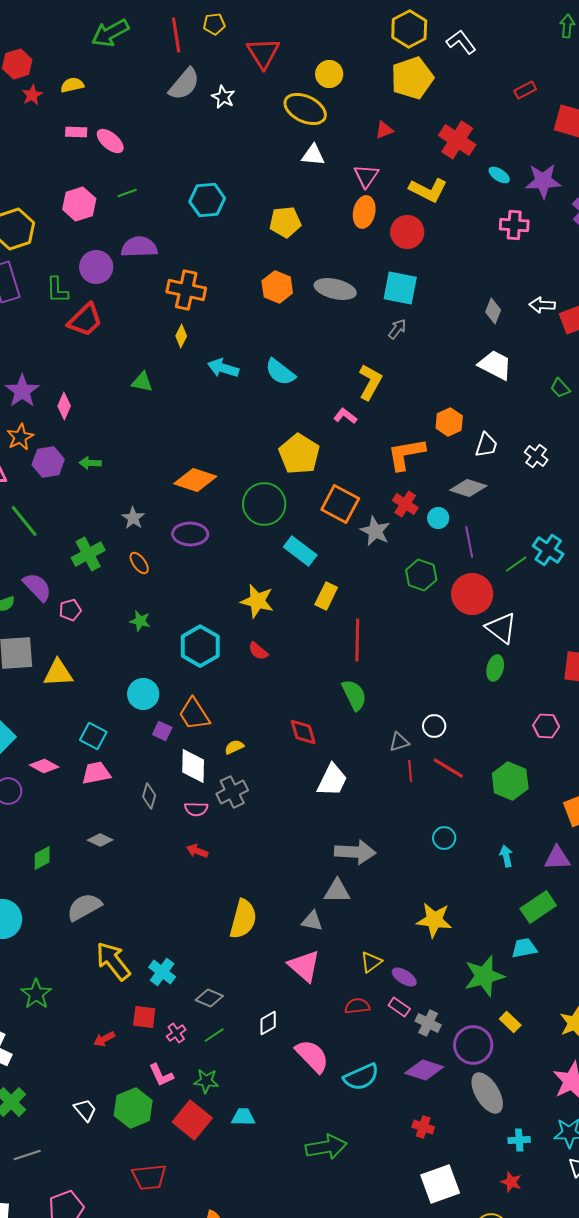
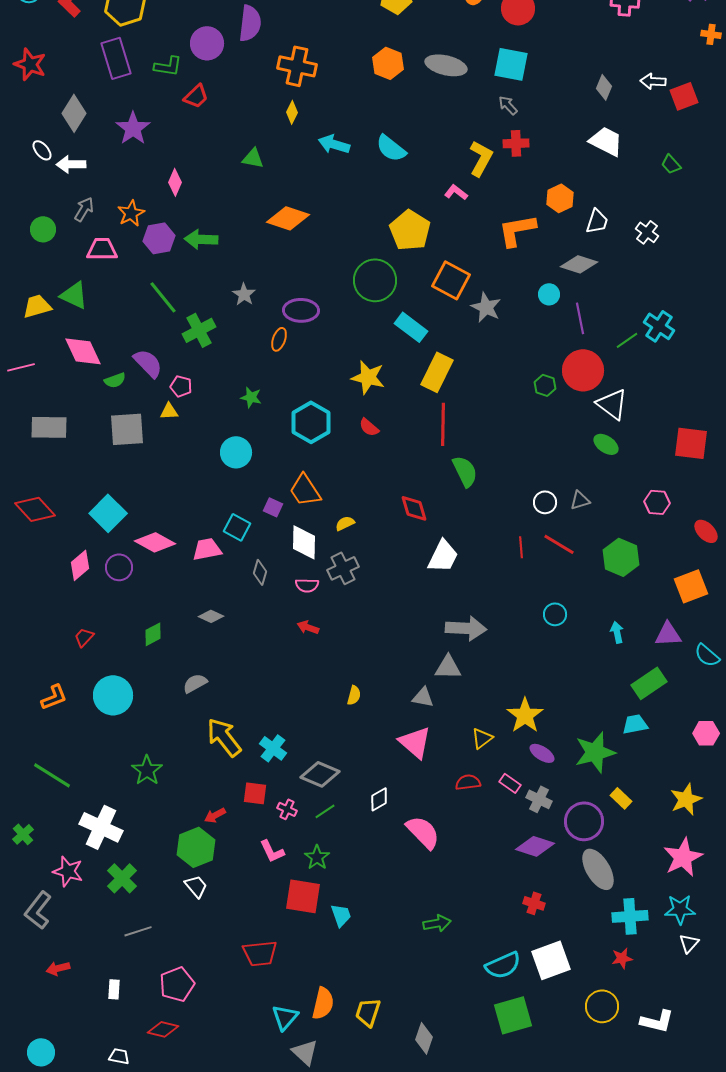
purple semicircle: (139, 247) -> (250, 23), turned 99
green L-shape: (57, 290) -> (168, 66), turned -80
red trapezoid: (85, 320) -> (196, 96), size x0.7
gray arrow: (397, 329) -> (508, 105), turned -80
purple star: (22, 391) -> (133, 128), moved
green arrow: (90, 463) -> (201, 239), size x1.5
orange diamond: (195, 480) -> (288, 218), moved
red cross: (405, 504) -> (516, 143), moved, turned -35
green line: (24, 521) -> (163, 297), moved
orange ellipse: (139, 563) -> (279, 339), moved, turned 55
green hexagon: (421, 575) -> (545, 385), moved, size x0.7
yellow rectangle: (326, 596) -> (437, 372), size x1.4
pink pentagon: (70, 610) -> (181, 386), turned 30
red line: (357, 640) -> (443, 424), moved
green ellipse: (495, 668) -> (606, 444), turned -70
yellow triangle: (58, 673) -> (169, 411), moved, size x0.6
cyan circle: (143, 694) -> (236, 452), moved
cyan square: (93, 736) -> (237, 527), moved
gray triangle: (399, 742) -> (580, 500), moved
pink diamond: (44, 766) -> (155, 542), size x1.4
gray semicircle: (84, 907) -> (195, 683), size x0.7
yellow semicircle: (243, 919) -> (354, 695), size x0.5
yellow star: (434, 920) -> (525, 715), moved, turned 30
purple ellipse: (404, 977) -> (542, 753), moved
gray diamond: (209, 998) -> (320, 774), size x1.4
pink cross: (176, 1033) -> (287, 809), turned -30
cyan semicircle: (361, 1077) -> (503, 965), moved
green star: (206, 1081) -> (317, 857), turned 30
green hexagon: (133, 1108) -> (196, 847), moved
cyan trapezoid: (243, 1117) -> (341, 915), moved, turned 70
red square: (192, 1120) -> (303, 896), turned -30
cyan cross: (519, 1140) -> (630, 916), size x1.6
green arrow: (326, 1147) -> (437, 923), size x0.7
red star: (511, 1182) -> (622, 958), turned -30

